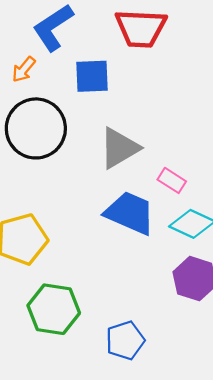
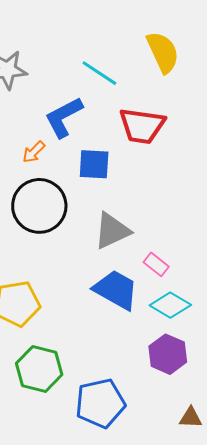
blue pentagon: (125, 340) -> (100, 403), size x1.4

